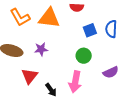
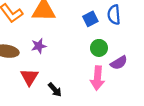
green circle: (84, 56) -> (99, 48), moved
pink arrow: (75, 82) -> (97, 78), moved

